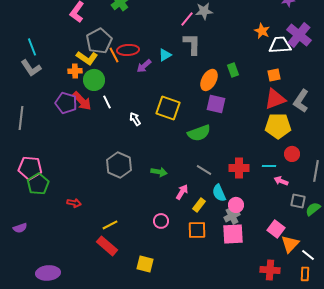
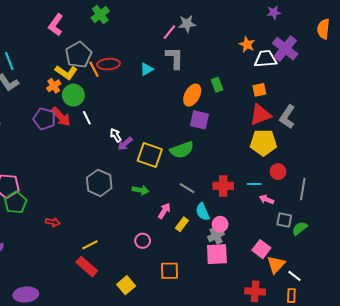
purple arrow: (144, 66) -> (125, 144), moved
orange cross: (75, 71) -> (54, 86), turned -32
yellow square: (168, 108) -> (150, 155), moved
orange square: (197, 230) -> (169, 271), moved
yellow square: (145, 264) -> (126, 285), turned 36

